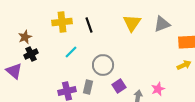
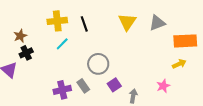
cyan line: (71, 52) -> (62, 44), moved
gray rectangle: (88, 87) -> (83, 86), turned -48
pink star: (158, 89) -> (163, 86), moved

